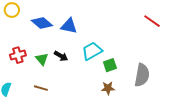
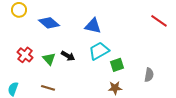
blue triangle: (69, 26) -> (93, 26), moved
red cross: (18, 55) -> (25, 55), turned -35
gray semicircle: (142, 75) -> (149, 75), size x0.6

